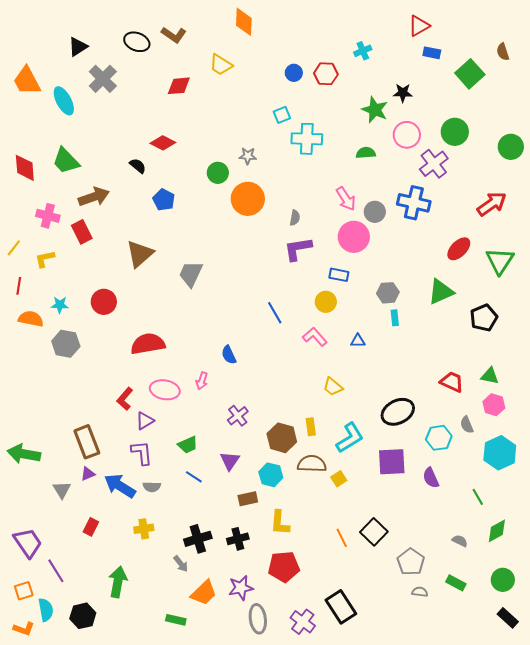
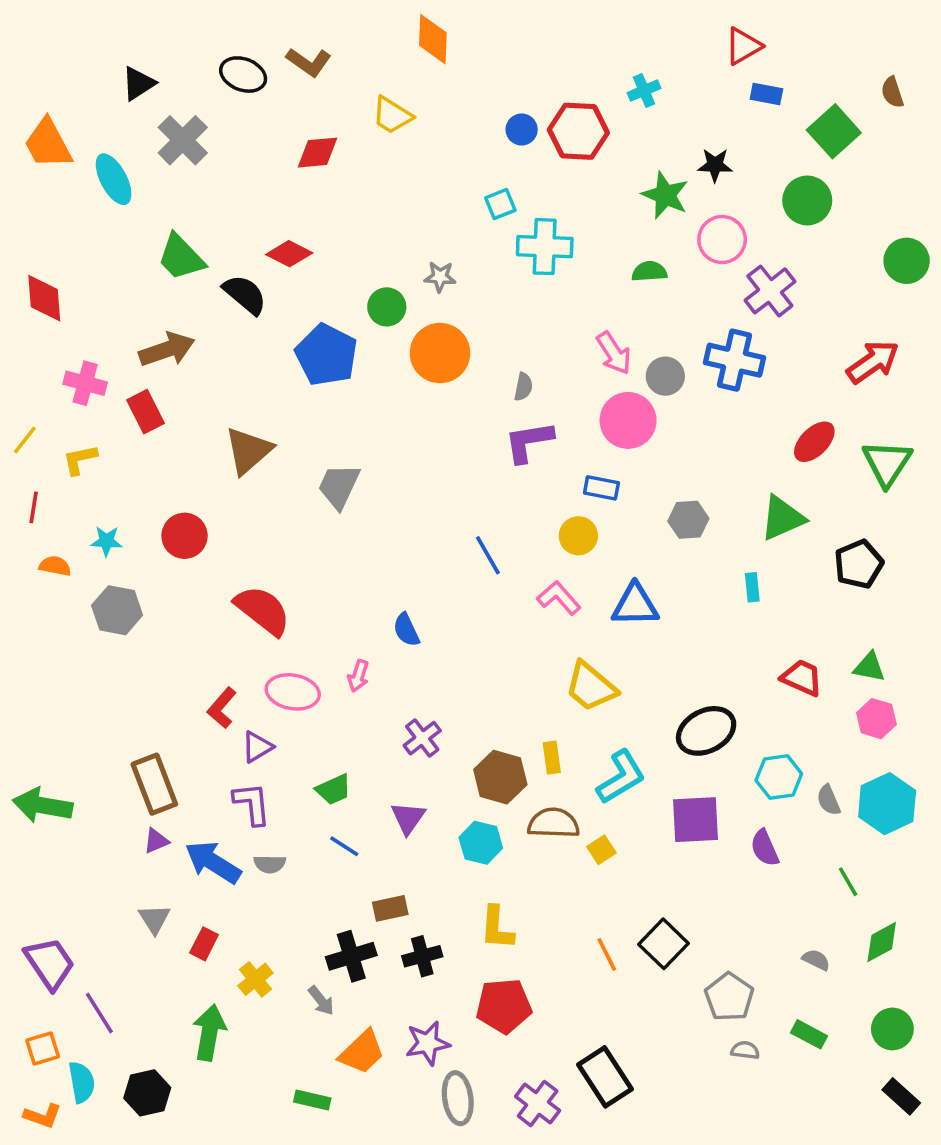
red hexagon: (326, 74) -> (578, 131), size x1.4
green circle: (455, 132) -> (807, 200), moved
green trapezoid: (66, 161) -> (181, 257), moved
black semicircle: (138, 166) -> (245, 294), size x1.5
blue pentagon: (164, 200) -> (326, 355), moved, size x1.6
cyan rectangle: (395, 318) -> (752, 587), moved
orange semicircle: (31, 319) -> (55, 566), size x0.7
blue triangle: (358, 341) -> (635, 605), size x1.8
red semicircle: (148, 344) -> (263, 610), turned 48
yellow trapezoid: (333, 387) -> (591, 687), size x1.5
gray semicircle: (467, 425) -> (829, 800), moved
gray triangle: (62, 490) -> (154, 919), moved
brown rectangle: (248, 499) -> (390, 908), moved
red rectangle: (91, 527) -> (204, 944), moved
yellow cross: (144, 529) -> (255, 979), moved, turned -30

